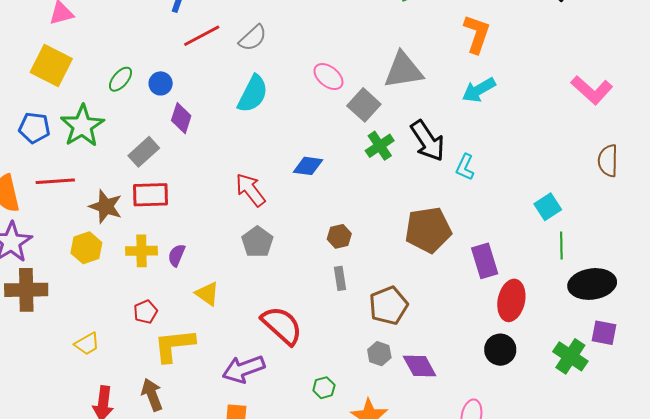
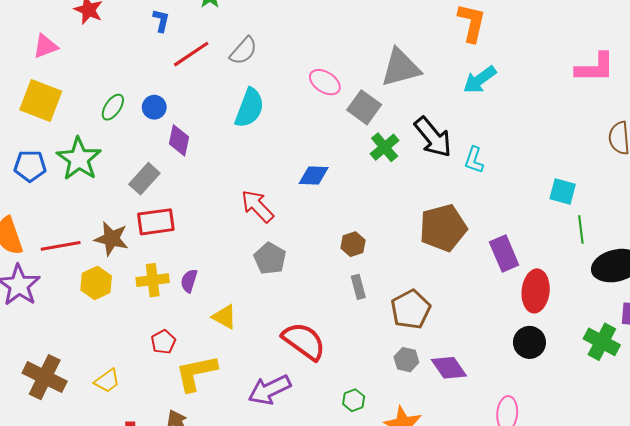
pink L-shape: (592, 90) -> (595, 68), turned -36
red line: (55, 181) -> (61, 246), moved
cyan square: (548, 207) -> (563, 191), turned -36
brown cross: (26, 290) -> (45, 377), moved, turned 33

